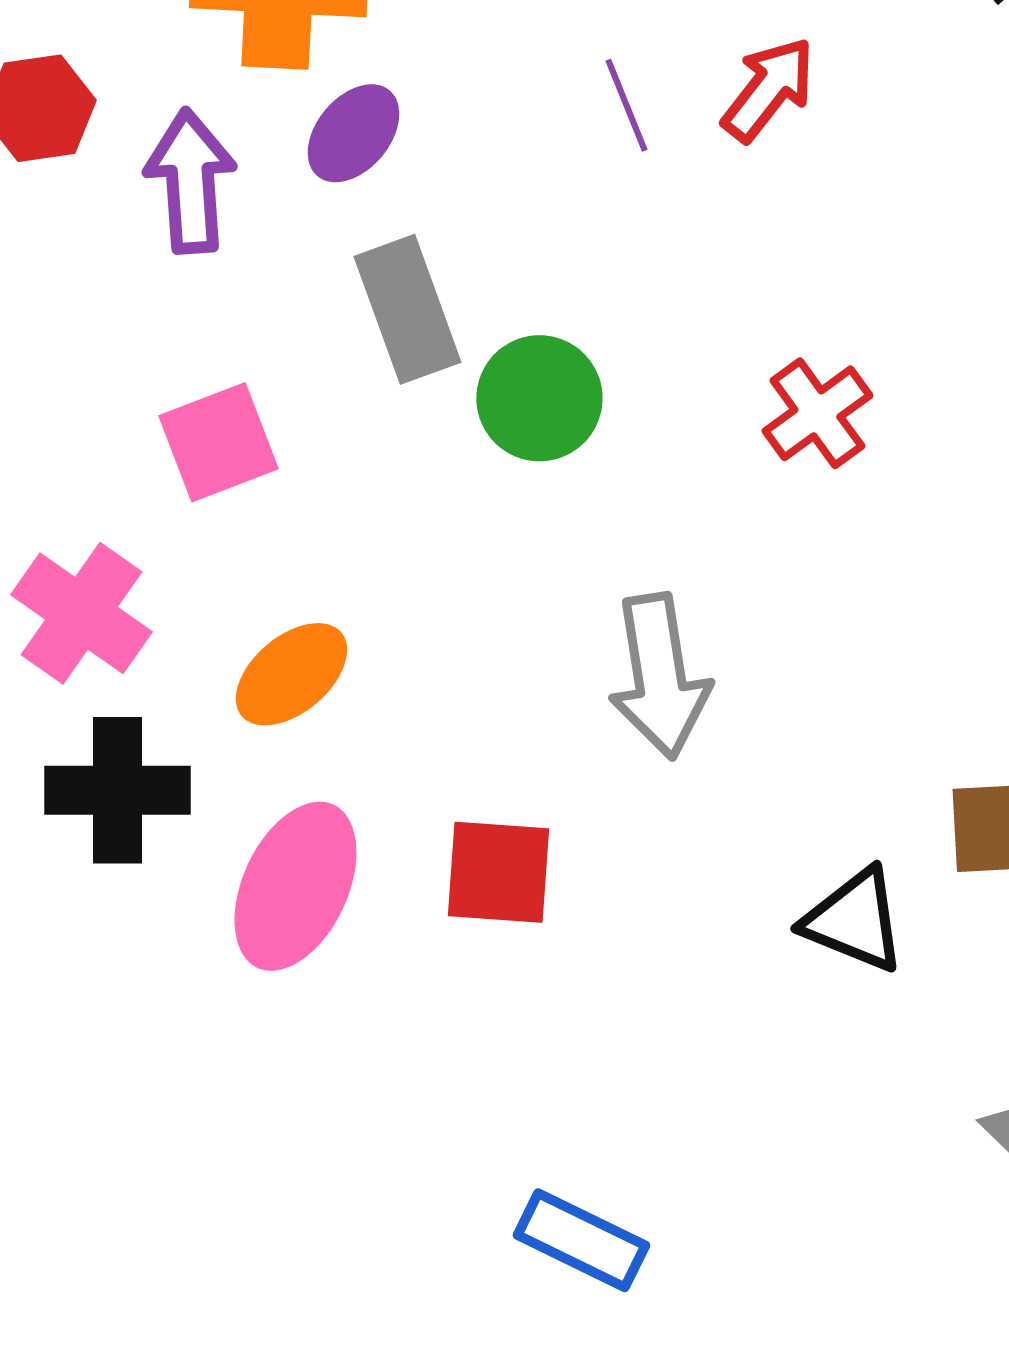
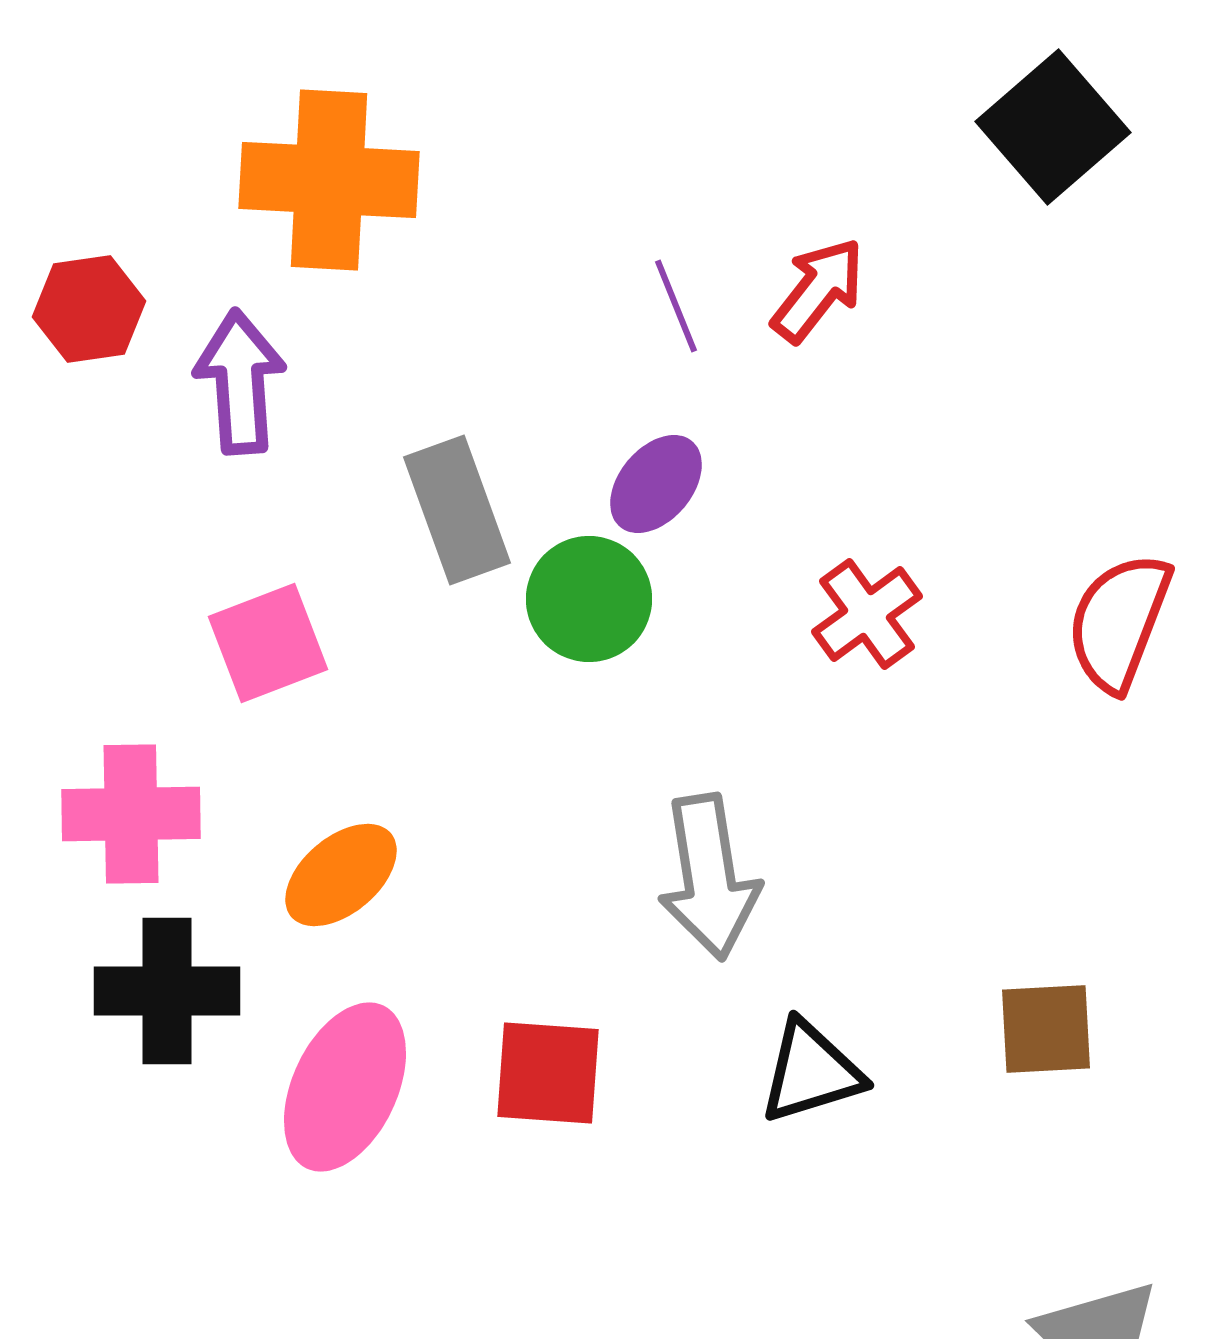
purple ellipse: (353, 133) -> (656, 484), moved
pink cross: (81, 613) -> (131, 814), turned -36
black triangle: (854, 920) -> (811, 1072), moved, turned -39

